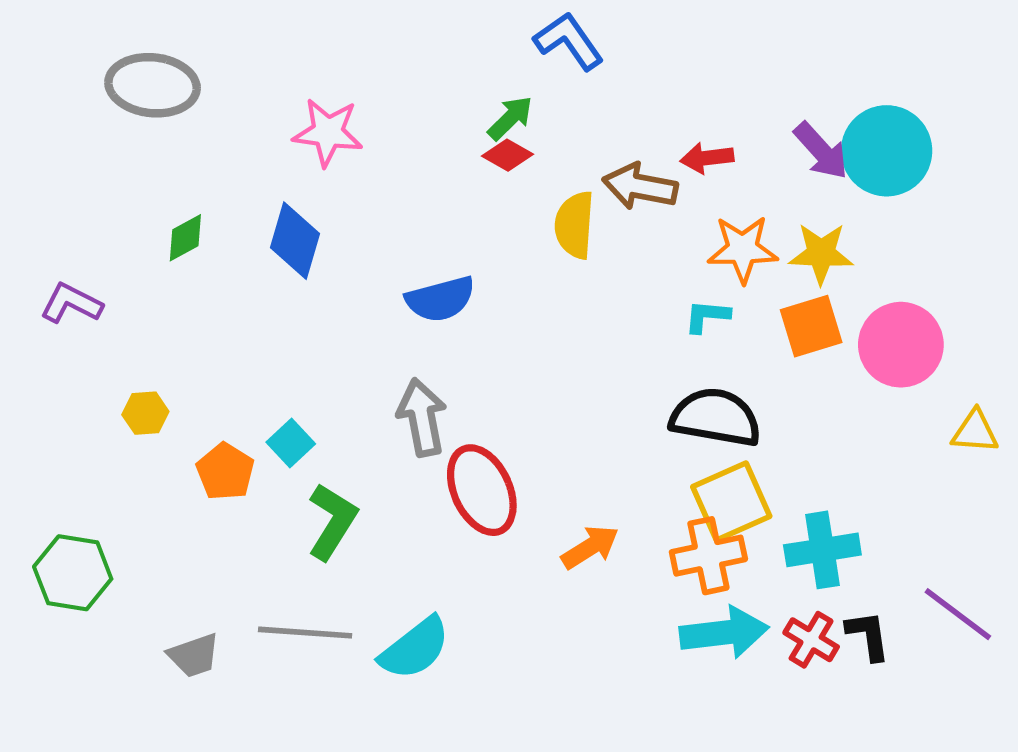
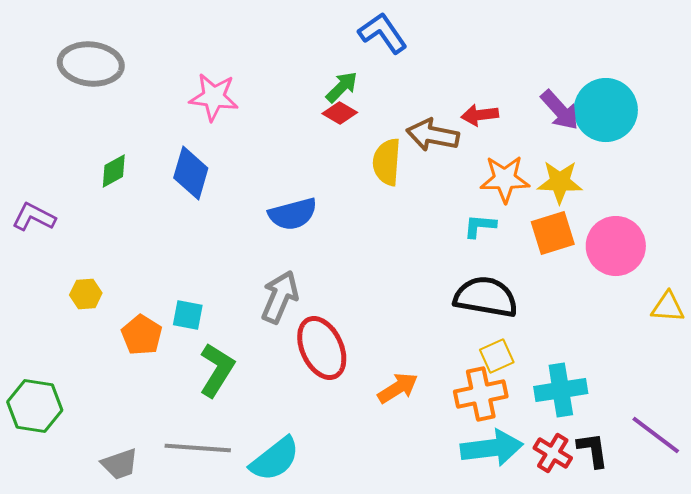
gray arrow: (422, 417) -> (280, 297), turned 34
cyan square: (291, 443) -> (188, 315), turned -36
yellow square: (731, 501) -> (497, 356), size x0.6

